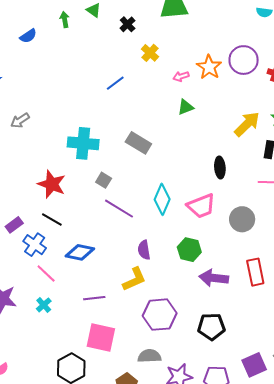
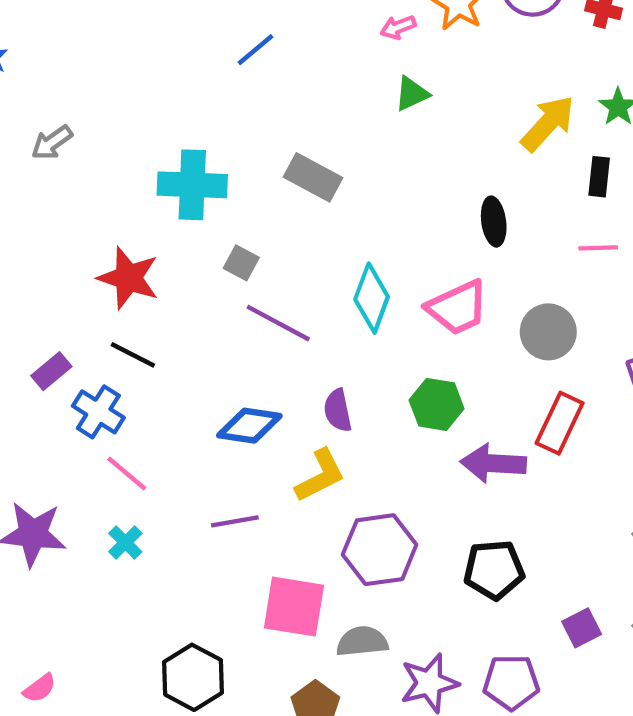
blue diamond: (80, 252) -> (249, 426), moved
red rectangle: (255, 272) -> (560, 423), moved, turned 40
pink square: (101, 338) -> (294, 607), moved
purple square: (254, 365) -> (582, 628), moved, size x0.7

